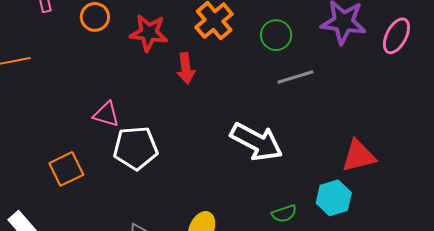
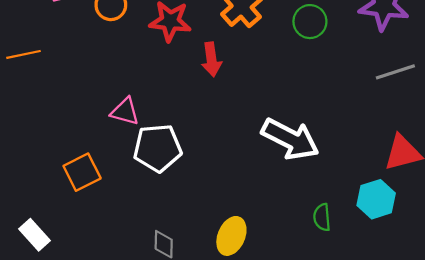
gray line: (295, 77) -> (395, 72), moved
green semicircle: (284, 214) -> (322, 217), turned 105

